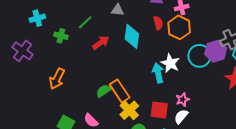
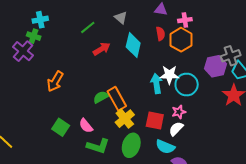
gray triangle: (117, 10) -> (121, 18), turned 32
green cross: (61, 36) -> (34, 36), moved
cyan circle: (199, 56) -> (187, 85), moved
white star: (170, 63) -> (169, 75), turned -30

